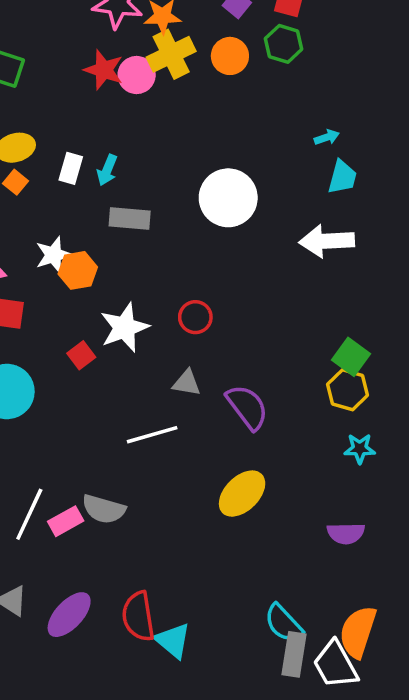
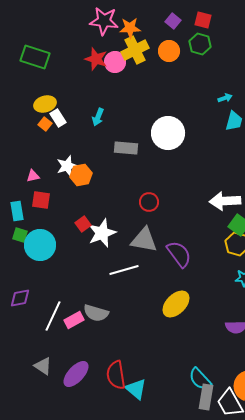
white rectangle: (71, 168) -> (58, 118), moved, turned -48
gray rectangle: (130, 219) -> (126, 148), moved
white arrow: (327, 241) -> (225, 201), moved
white star: (124, 328) -> (102, 233), moved
gray triangle: (187, 383) -> (144, 240), size x1.6

